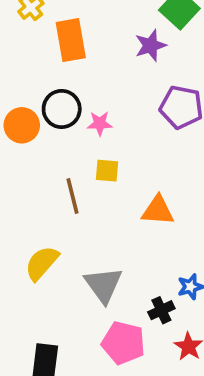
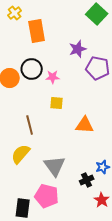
purple star: (150, 46) -> (78, 49), moved
brown line: (73, 196) -> (30, 125), moved
pink pentagon: (123, 343) -> (47, 196), moved

